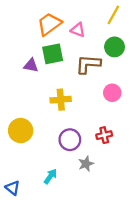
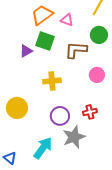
green square: (53, 54) -> (45, 41), turned 30
purple triangle: (31, 65) -> (26, 51), turned -40
gray star: (86, 164) -> (74, 137), size x1.6
cyan arrow: (50, 176) -> (43, 148), size x1.6

